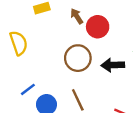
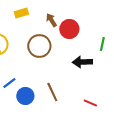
brown circle: (78, 58) -> (39, 46), moved

